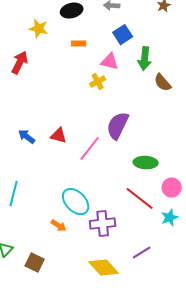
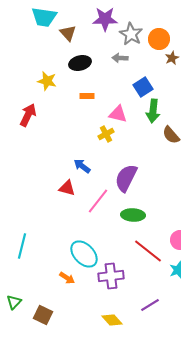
blue square: (123, 35) -> (143, 87), moved
blue arrow: (27, 137) -> (82, 166), moved
green ellipse: (146, 163) -> (133, 215), moved
yellow diamond: (104, 268) -> (112, 320), size x0.7

